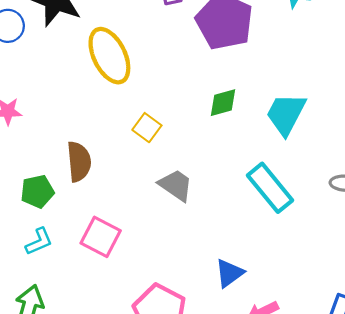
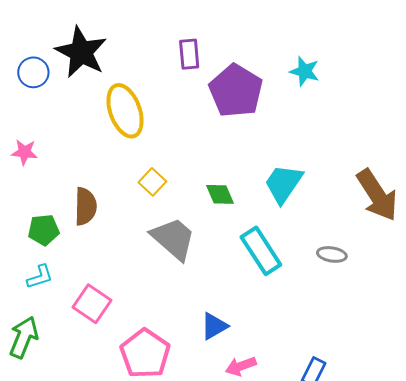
green diamond: (223, 103) -> (220, 194), moved, turned 76
gray trapezoid: (176, 185) -> (173, 239), size x1.4
pink square: (101, 237) -> (92, 304), moved

